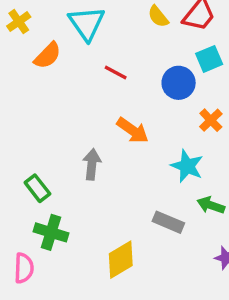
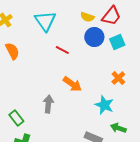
yellow semicircle: (158, 16) -> (87, 17), turned -32
orange semicircle: (48, 56) -> (12, 51), moved, turned -72
blue circle: (179, 83) -> (94, 37), moved

